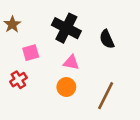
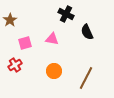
black cross: (66, 28) -> (66, 14), moved, size x0.7
pink triangle: (71, 62) -> (52, 39), moved

